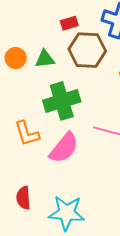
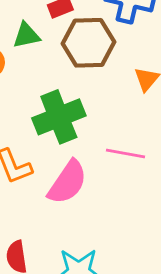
green triangle: (45, 59) -> (26, 35), moved

